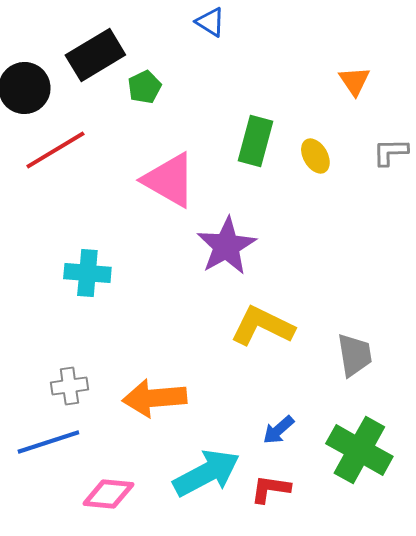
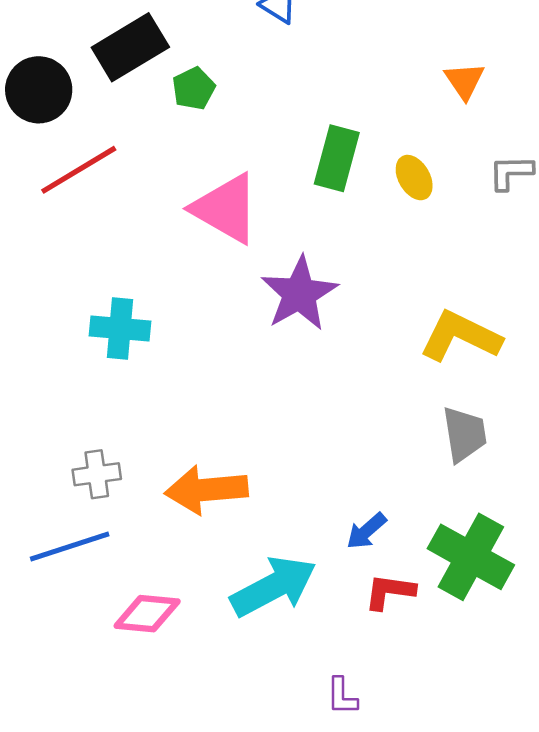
yellow L-shape: (262, 326) -> (461, 336), moved
red L-shape: (270, 489) -> (390, 592), moved

